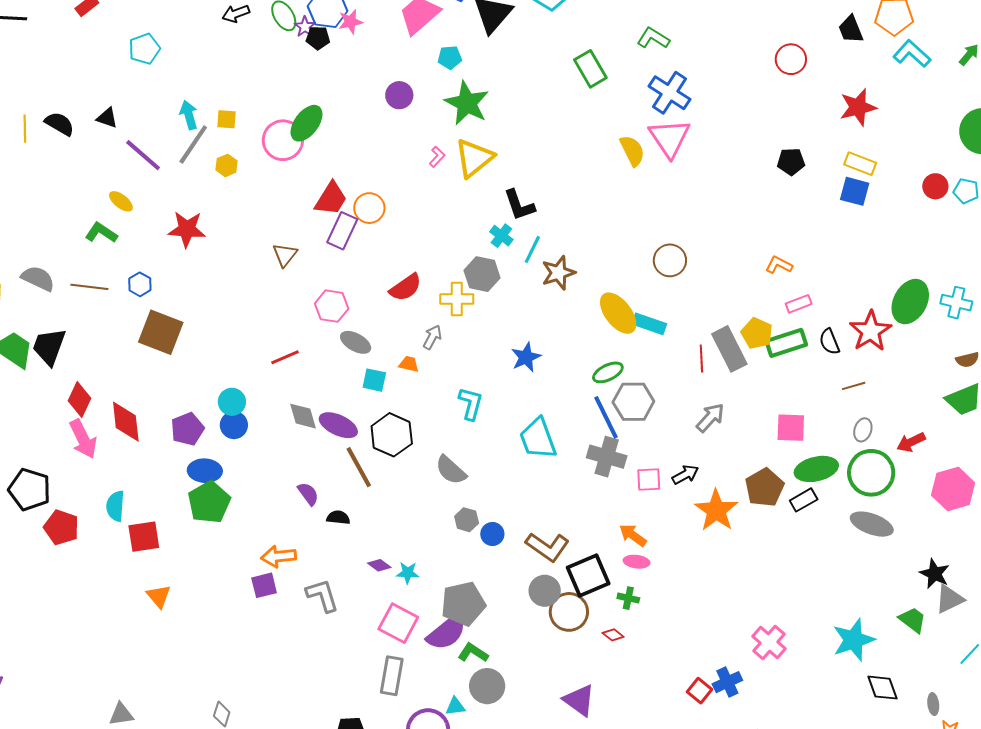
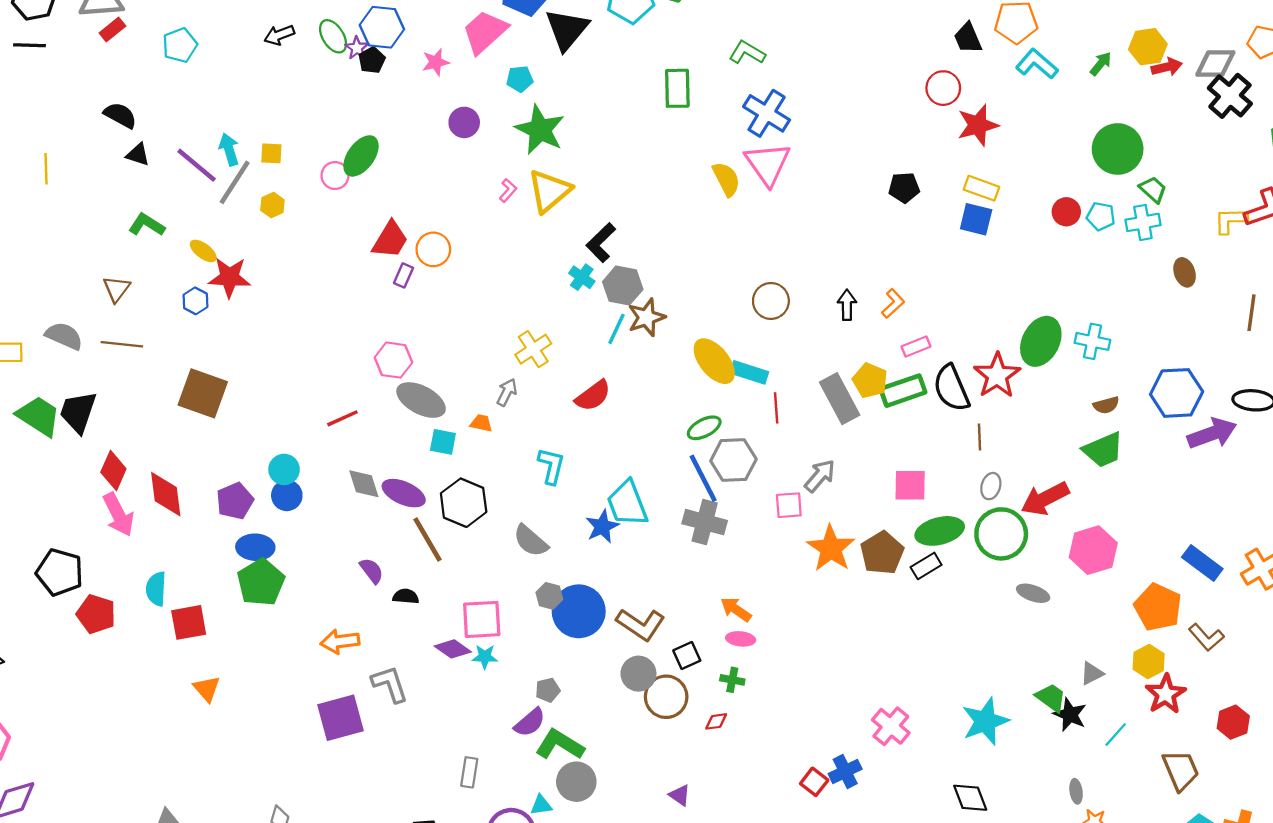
pink star: (351, 22) -> (436, 62), moved
black pentagon: (318, 38) -> (372, 60), turned -30
cyan pentagon: (144, 49) -> (180, 45), moved
red circle: (791, 59) -> (943, 88), moved
green rectangle: (590, 69) -> (677, 88), turned 30
black semicircle: (60, 124) -> (120, 115), moved
pink circle: (283, 140) -> (335, 176), size x0.6
purple line: (143, 155) -> (197, 165), moved
yellow ellipse: (121, 201) -> (203, 251), moved
black L-shape: (519, 205) -> (601, 243), turned 66
purple rectangle: (342, 231) -> (404, 275), size x0.6
green L-shape: (101, 233) -> (147, 225), moved
cyan line: (532, 249) -> (617, 329), moved
brown triangle: (285, 255) -> (117, 289), moved
orange L-shape: (779, 265) -> (893, 303), turned 112
gray hexagon: (482, 274) -> (623, 286), moved
blue hexagon: (140, 284) -> (195, 301), moved
red semicircle: (406, 287) -> (593, 396), moved
yellow cross: (457, 299) -> (533, 349), turned -32
gray ellipse: (356, 342) -> (421, 400), size x1.4
black semicircle: (829, 342) -> (951, 388), size x1.6
blue star: (526, 357) -> (602, 526), moved
red line: (701, 359) -> (776, 408), moved
brown line: (854, 386) -> (980, 437), turned -75
red arrow: (911, 442) -> (1045, 499), size x1.5
black arrow: (685, 475) -> (847, 305), moved, turned -60
pink square: (649, 479) -> (789, 505), moved
orange star: (716, 510) -> (831, 548), moved
gray ellipse: (872, 524) -> (1033, 593), moved, size x0.7
blue circle: (492, 534) -> (579, 611), size x2.0
purple diamond: (379, 565) -> (453, 649), size x1.4
black star: (935, 574) -> (1070, 715), moved
black square: (588, 575) -> (687, 656), size x0.6
purple square: (264, 585) -> (340, 718), moved, size x1.6
gray triangle: (949, 599) -> (1092, 673), size x0.7
gray pentagon: (463, 604) -> (548, 690), size x0.5
pink square: (398, 623) -> (482, 619), moved, turned -30
purple semicircle: (447, 632) -> (530, 722), size x0.7
red diamond: (613, 635) -> (716, 721), turned -45
green L-shape: (473, 653) -> (560, 745), size x1.4
gray rectangle: (392, 676) -> (469, 772), size x0.7
black diamond: (882, 688) -> (970, 798), moved
purple triangle: (579, 700) -> (680, 795), size x0.6

